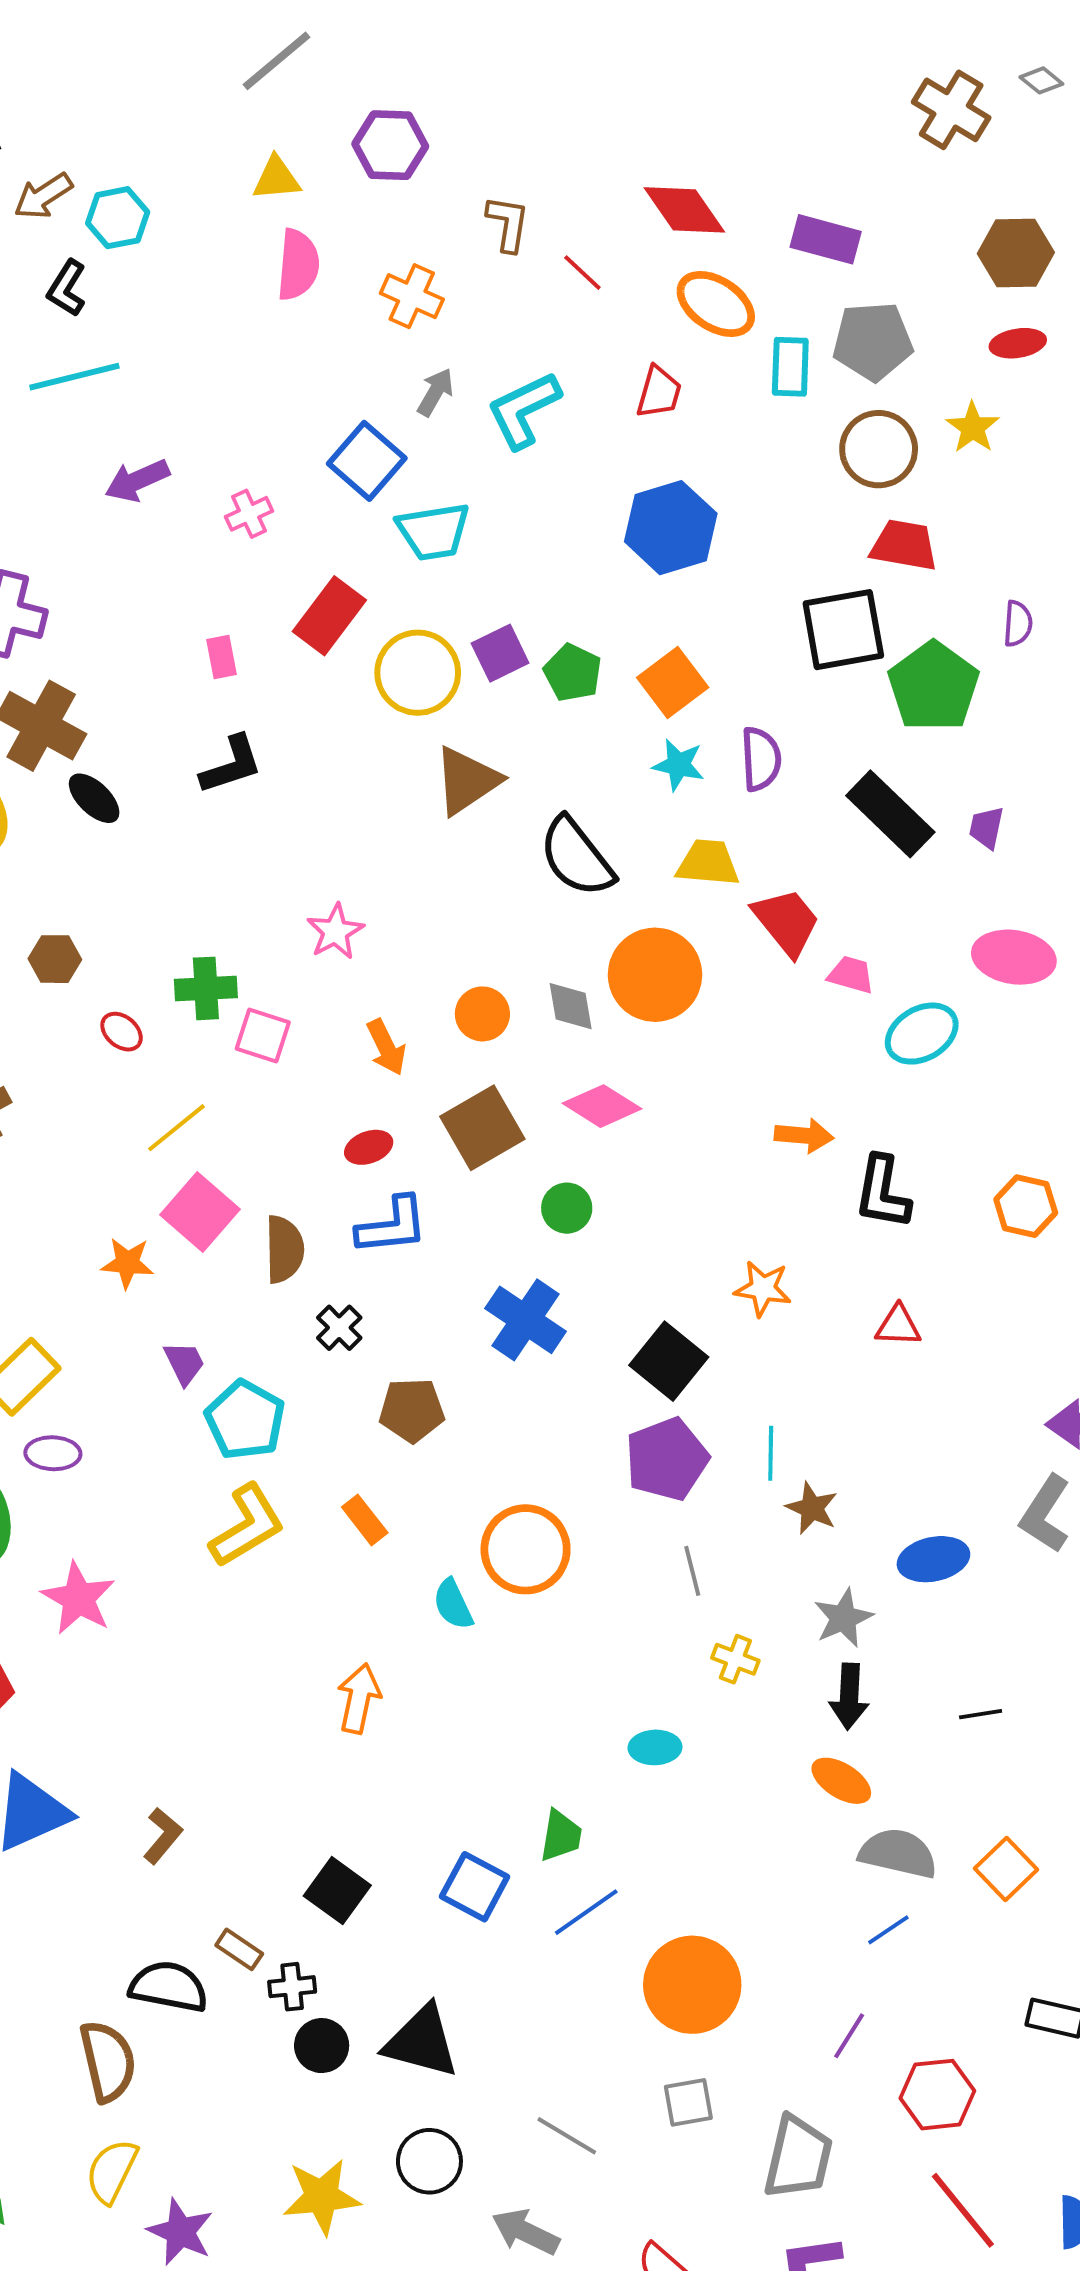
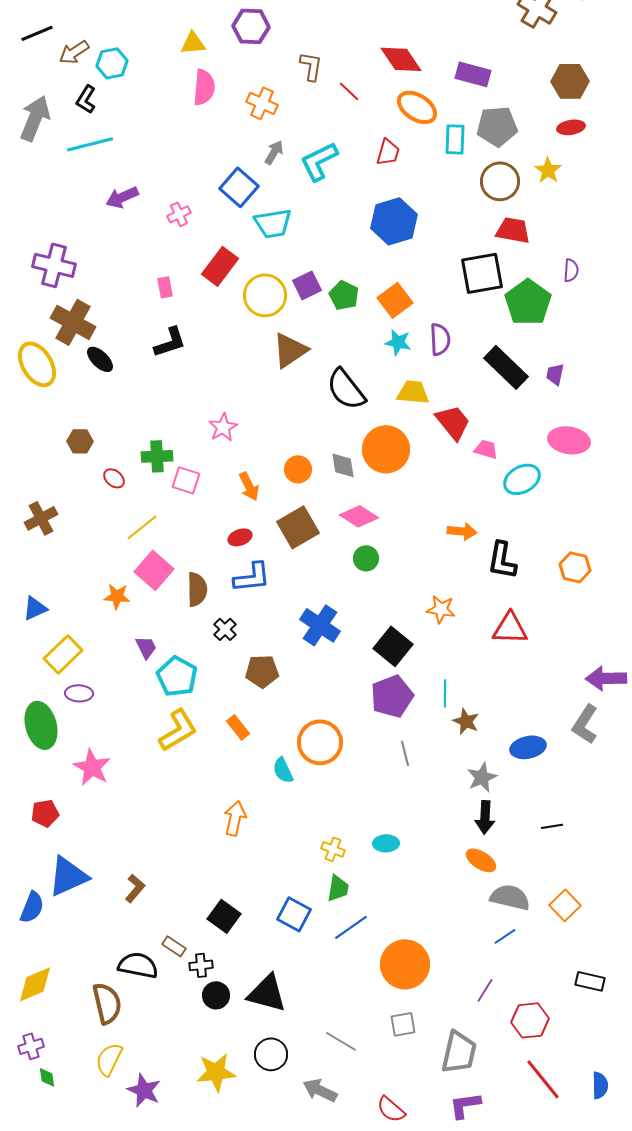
green circle: (567, 1208) -> (366, 558), moved
red triangle: (898, 1326) -> (510, 628), size x1.5
yellow cross: (735, 1659) -> (333, 849), moved

